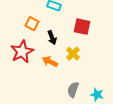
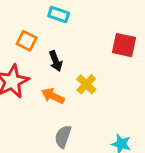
red square: (82, 27) -> (124, 45), moved
gray semicircle: (73, 90) -> (63, 137), moved

